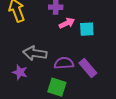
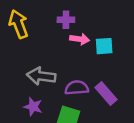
pink arrow: (67, 23) -> (80, 39), turned 35
purple star: (20, 72) -> (33, 107), moved

